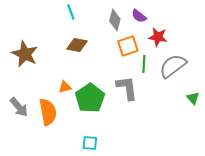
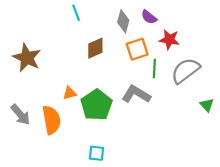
brown diamond: (77, 45) -> (95, 48), moved, turned -35
gray L-shape: (127, 88) -> (136, 94), turned -52

